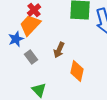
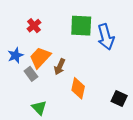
orange trapezoid: (30, 25) -> (40, 57), moved

